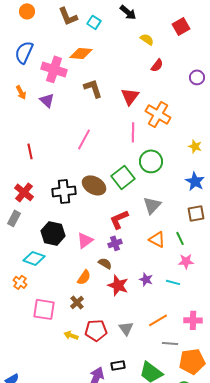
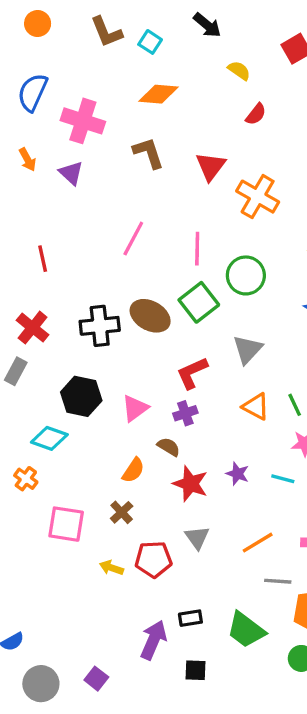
orange diamond: (81, 53) -> (159, 94), moved
pink line: (133, 132) -> (197, 249), moved
gray triangle: (126, 328) -> (197, 538), moved

